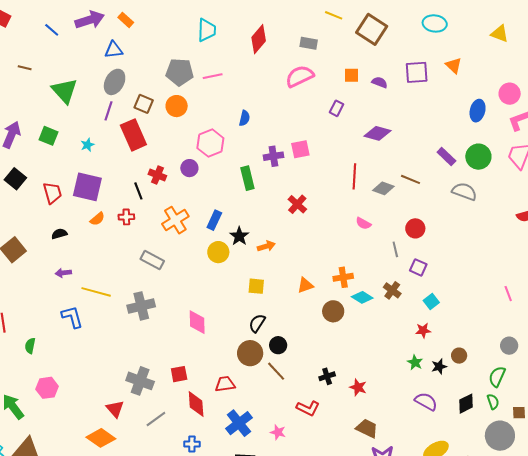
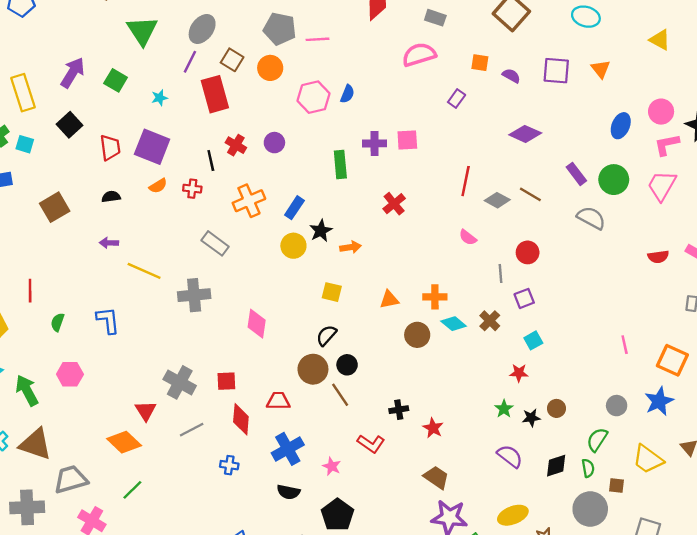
purple diamond: (377, 133) -> (525, 134), moved
pink hexagon: (210, 143) -> (314, 97), moved
purple square: (418, 267) -> (524, 298), turned 36
blue L-shape: (72, 317) -> (108, 320), moved

